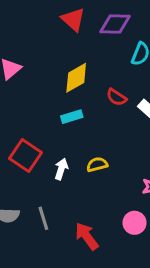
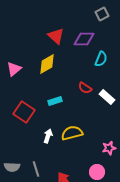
yellow diamond: (76, 78) -> (47, 64), moved
red square: (25, 156) -> (24, 112), moved
yellow semicircle: (97, 164) -> (72, 133), size x1.5

